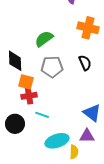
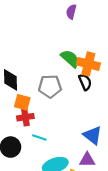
orange cross: (88, 28) -> (88, 64), moved
green semicircle: (44, 39) -> (70, 59), moved, turned 78

